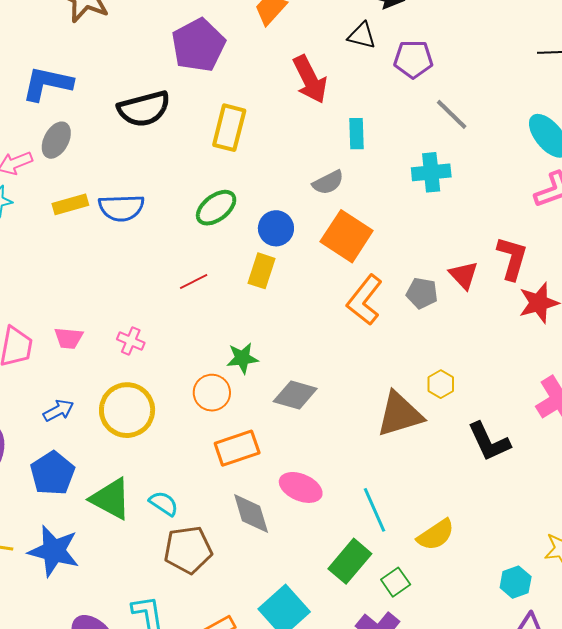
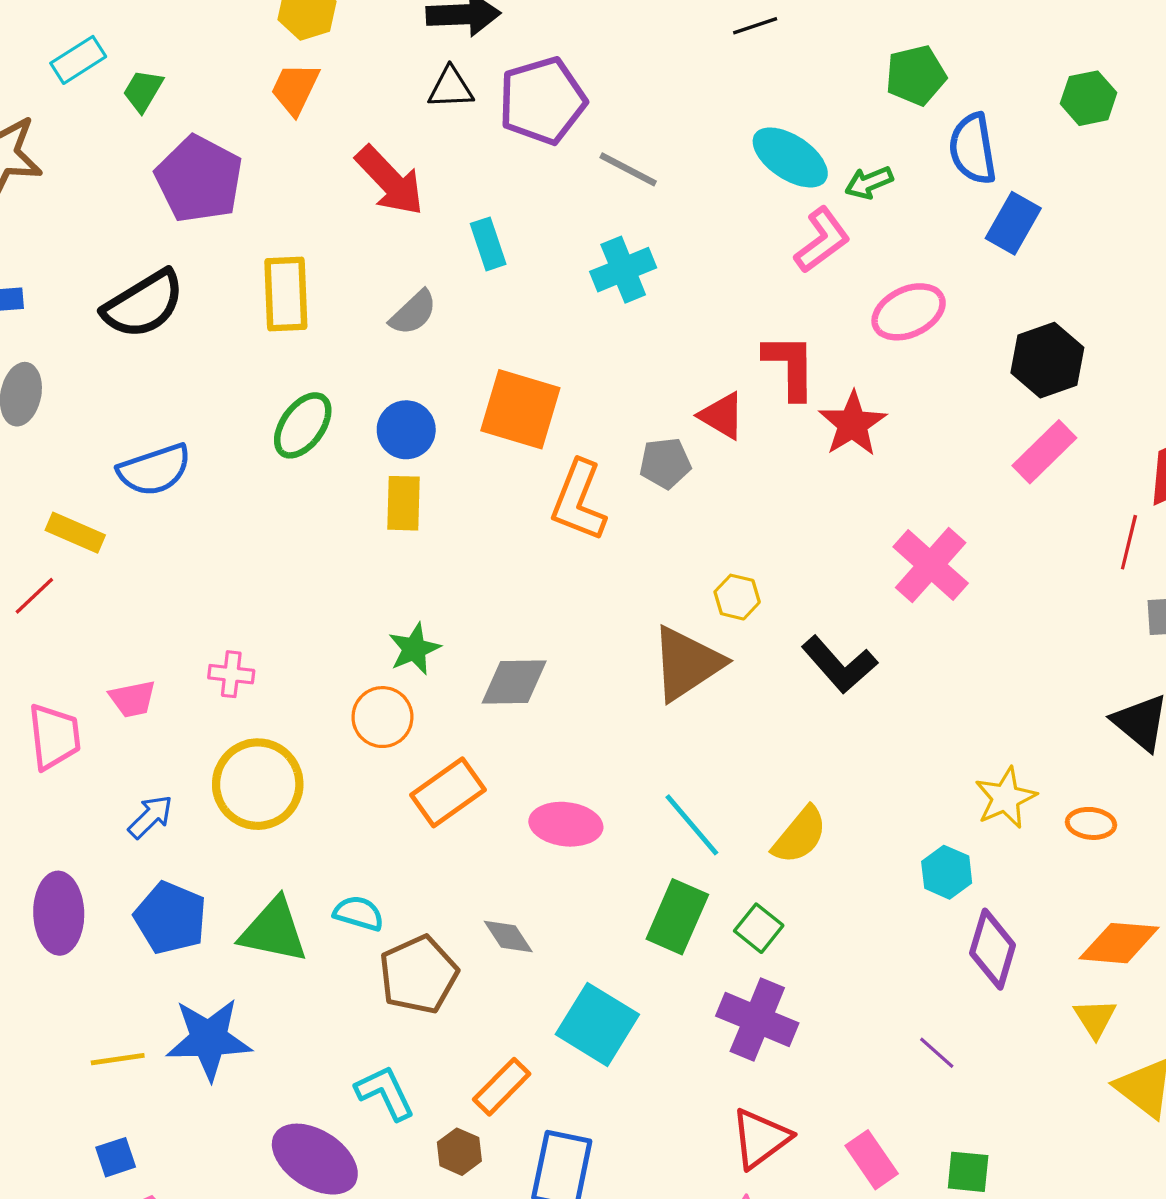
purple pentagon: (413, 59) -> (542, 101), size x1.4
gray semicircle: (328, 182) -> (413, 313), moved
yellow rectangle: (70, 204) -> (75, 533), moved, turned 56
red line: (194, 281) -> (34, 596), moved
gray diamond: (251, 513) -> (508, 936), moved, size x0.7

